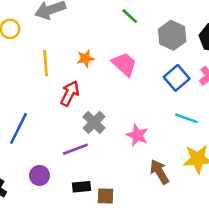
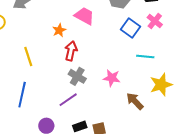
yellow line: (46, 63) -> (28, 56), moved
pink trapezoid: (124, 64) -> (84, 16), moved
red arrow: (70, 93) -> (71, 51), moved

